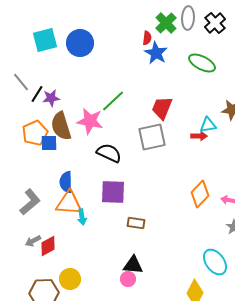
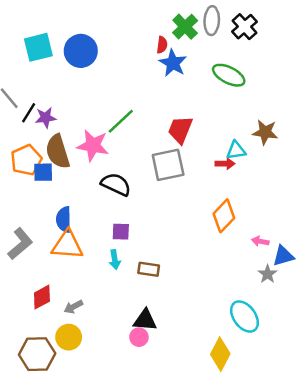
purple square: (113, 192) -> (121, 232), size x0.6
orange diamond: (200, 194) -> (224, 216), moved
cyan arrow: (82, 217) -> (115, 260), moved
gray arrow: (33, 241) -> (73, 307), moved

